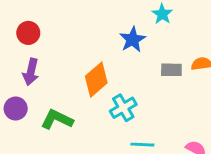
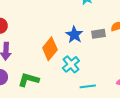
blue star: (133, 39) -> (74, 35), moved

